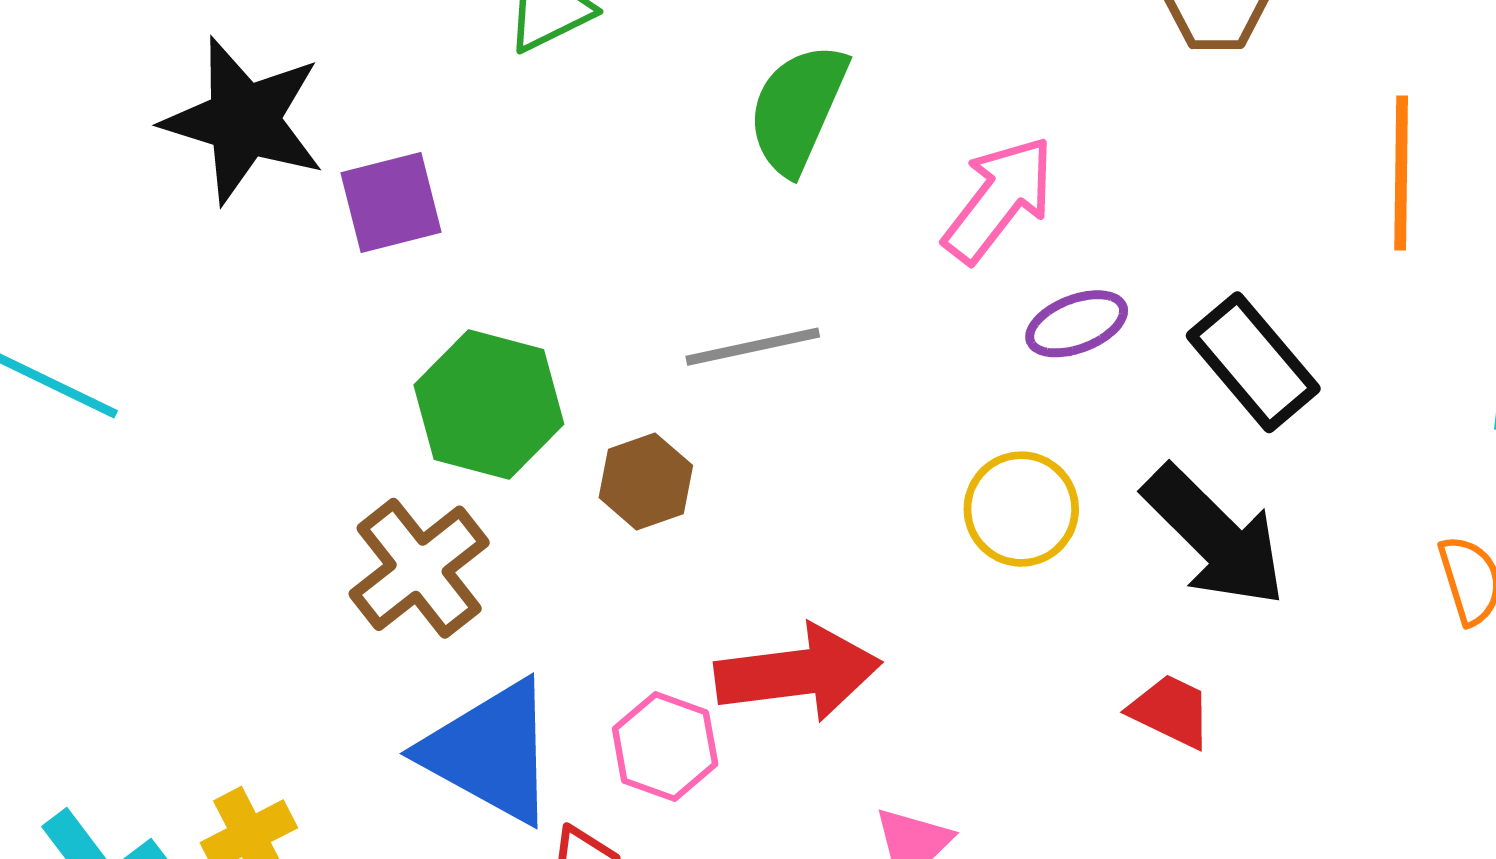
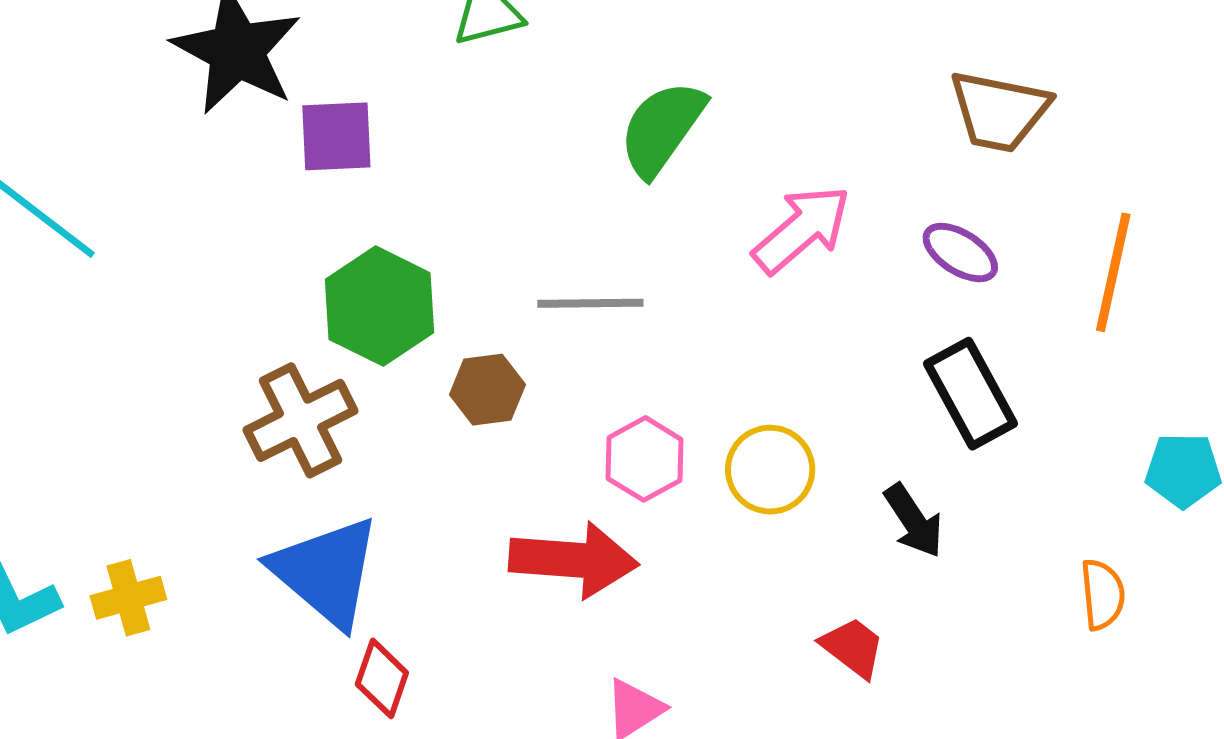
purple ellipse: (1077, 324) -> (960, 253), moved, turned 42
black arrow: (1215, 536) -> (914, 521), size x0.6
pink hexagon: (665, 746) -> (645, 459), moved

